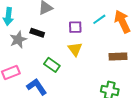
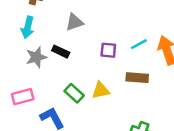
yellow triangle: (75, 49) -> (101, 90), moved, turned 49
brown rectangle: (118, 56) -> (137, 78), moved

